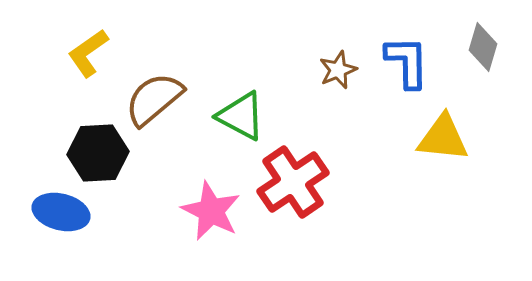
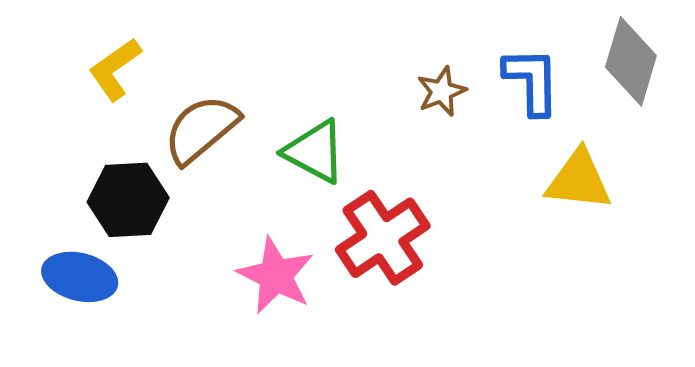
gray diamond: (483, 47) -> (631, 61), size x1.4

